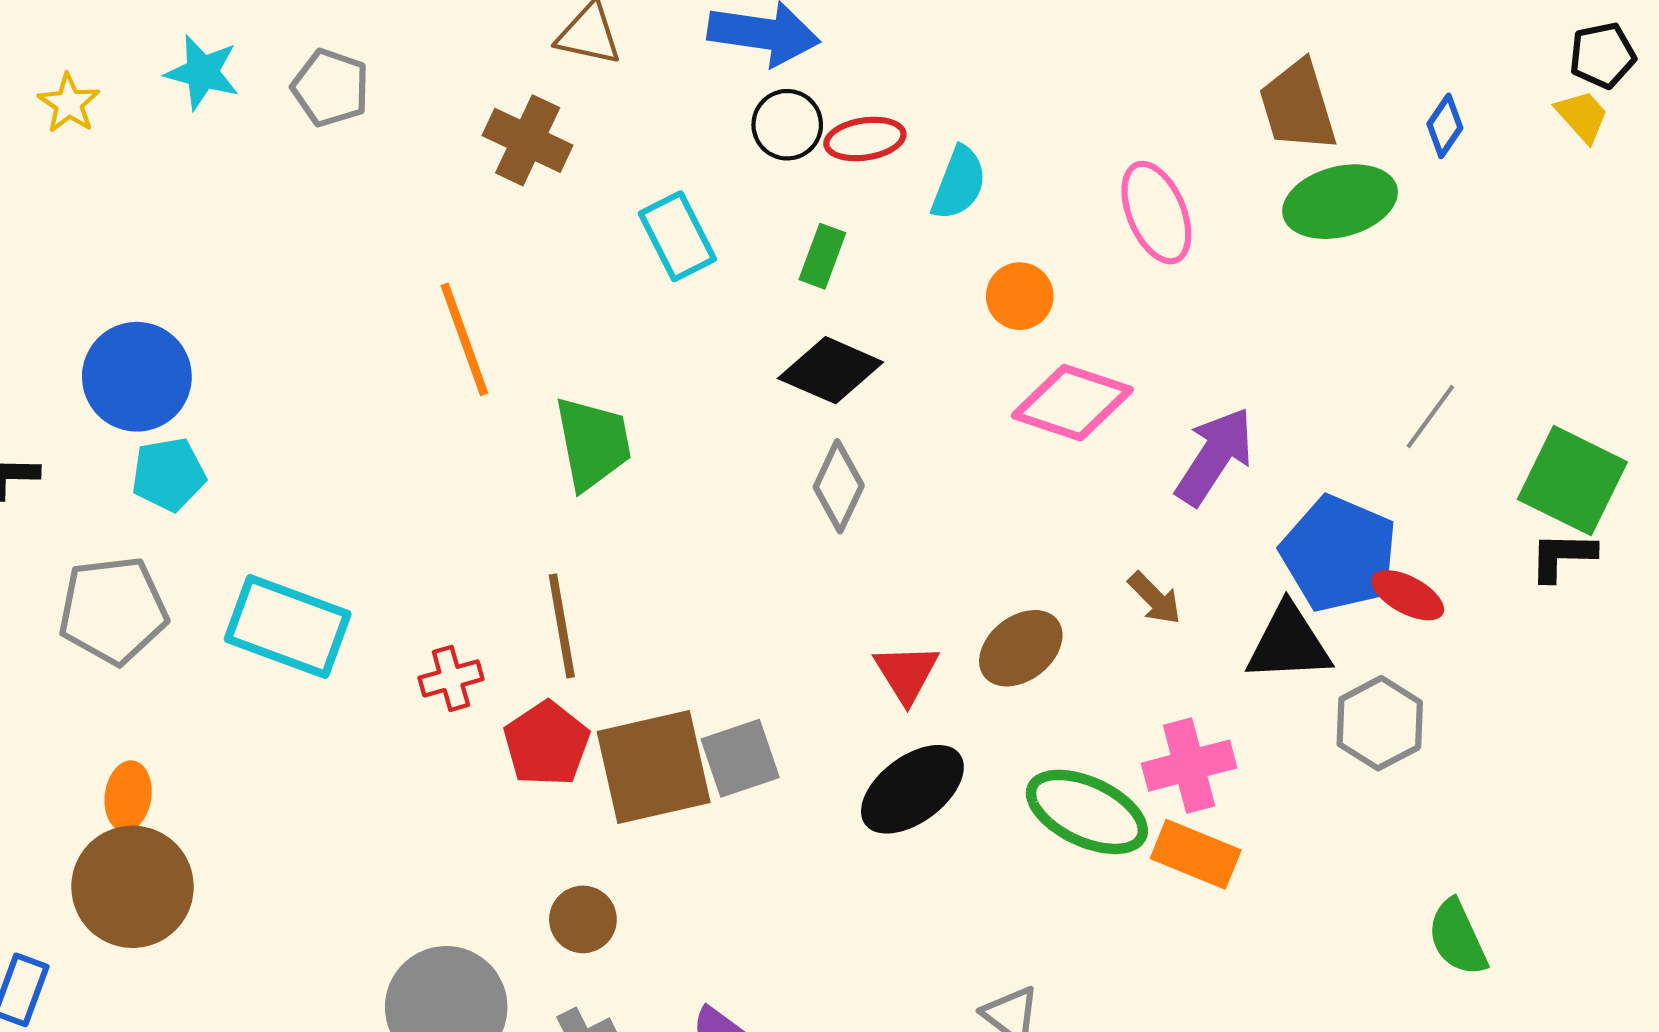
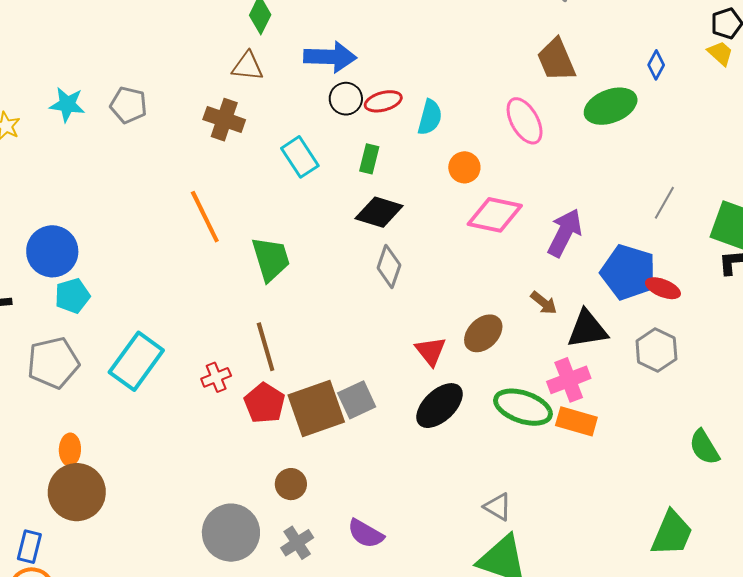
brown trapezoid: (1298, 106) -> (556, 60), moved
cyan rectangle: (288, 627) -> (136, 361), turned -68
black triangle: (1289, 643) -> (587, 329), moved

